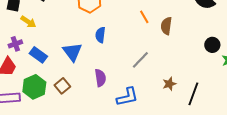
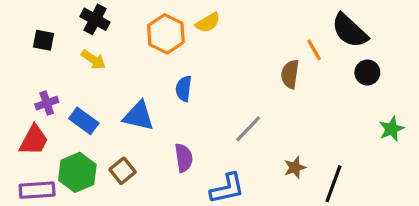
orange line: (144, 17) -> (314, 50), moved
yellow arrow: (28, 22) -> (93, 60), moved
black circle: (212, 45) -> (367, 72), moved
blue triangle: (72, 52) -> (139, 116), turned -40

